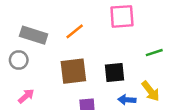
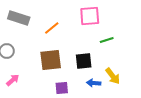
gray rectangle: (34, 35) -> (19, 18), moved
green line: (154, 53) -> (107, 40), moved

